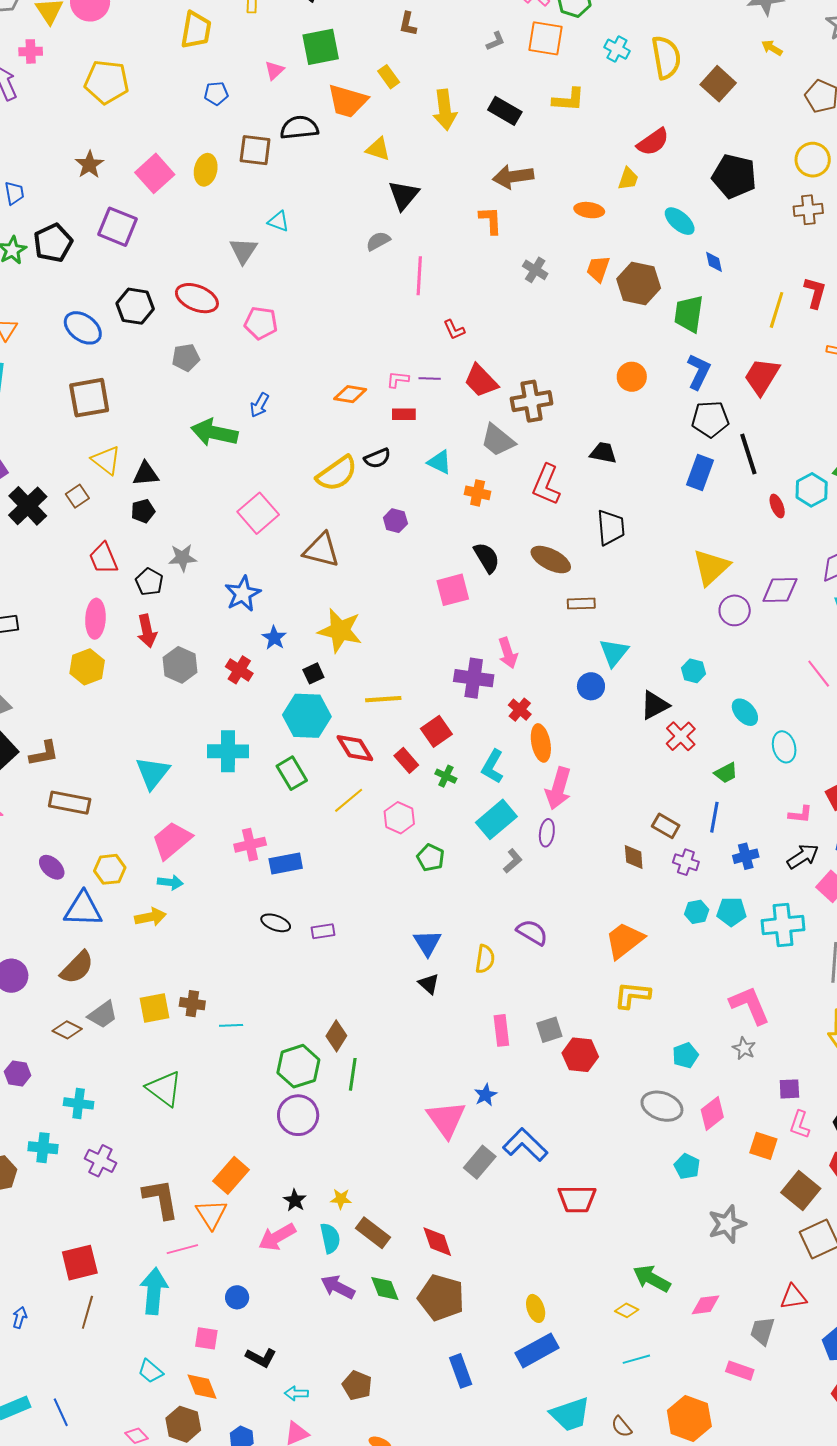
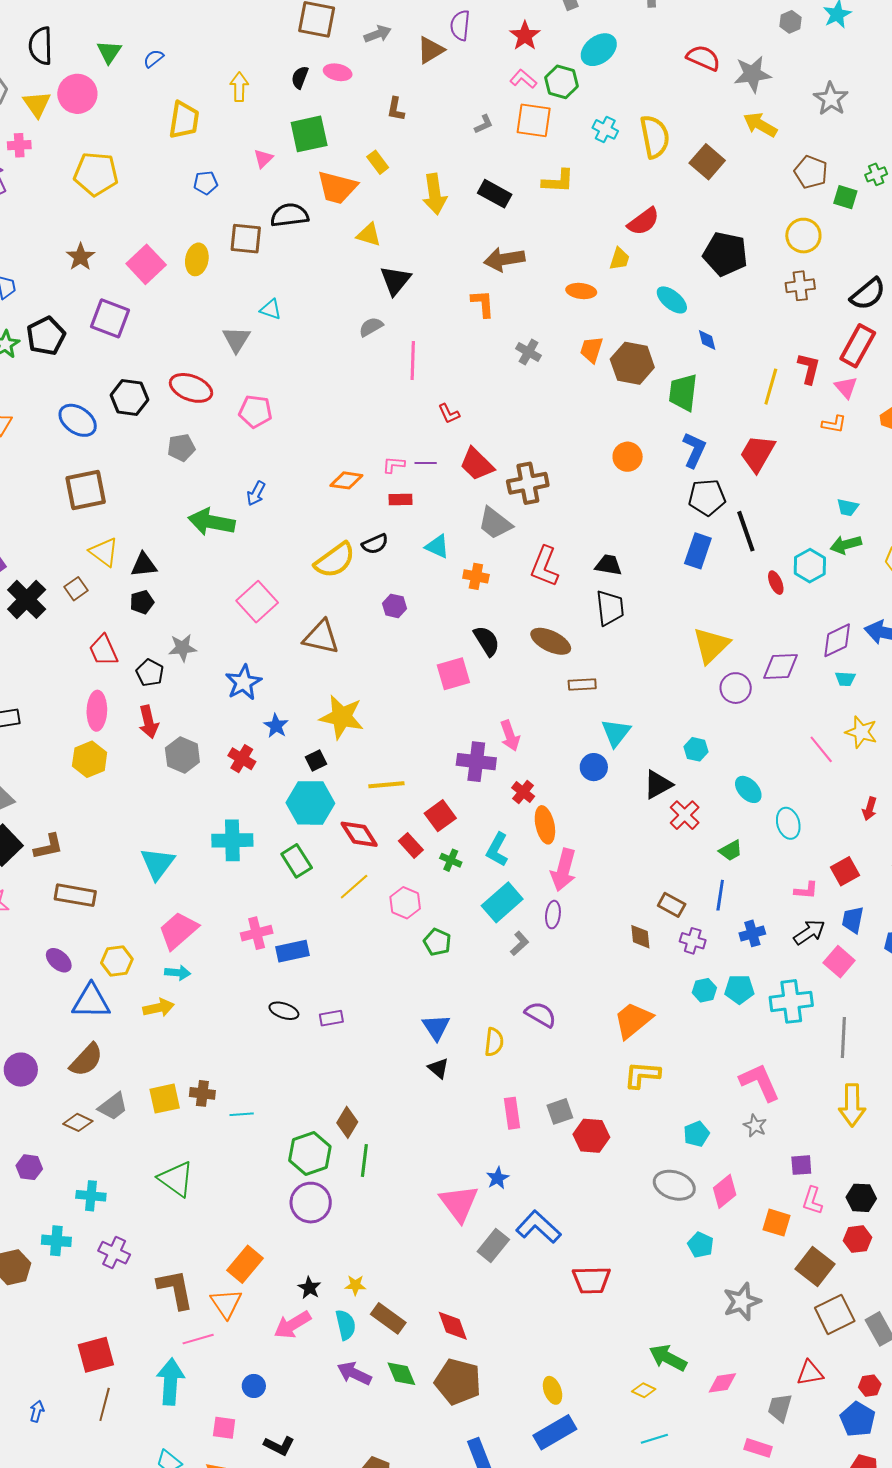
yellow arrow: (772, 48) -> (760, 125), size x1.6
black trapezoid: (603, 453) -> (609, 565), moved

